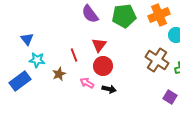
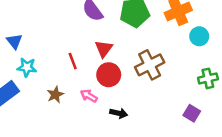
brown cross: (157, 60) -> (150, 65), moved, turned 30
brown star: (59, 74) -> (55, 95), moved
black arrow: (109, 89) -> (119, 113), moved

